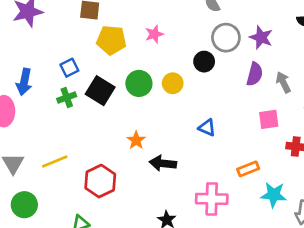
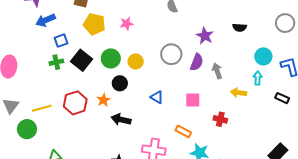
gray circle: (226, 38) -> (171, 54), moved
black circle: (204, 62) -> (120, 83), moved
blue arrow: (24, 82) -> (46, 20), moved, turned 48
pink square: (269, 119) -> (193, 100), moved
orange rectangle: (248, 169) -> (183, 131), turned 42
red hexagon: (100, 181) -> (75, 103), moved
green circle: (24, 205) -> (27, 129), moved

